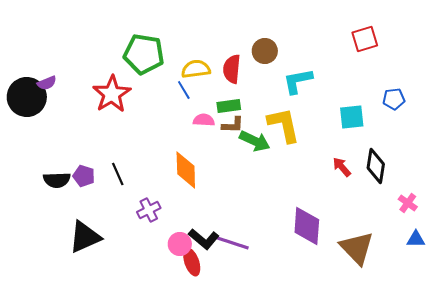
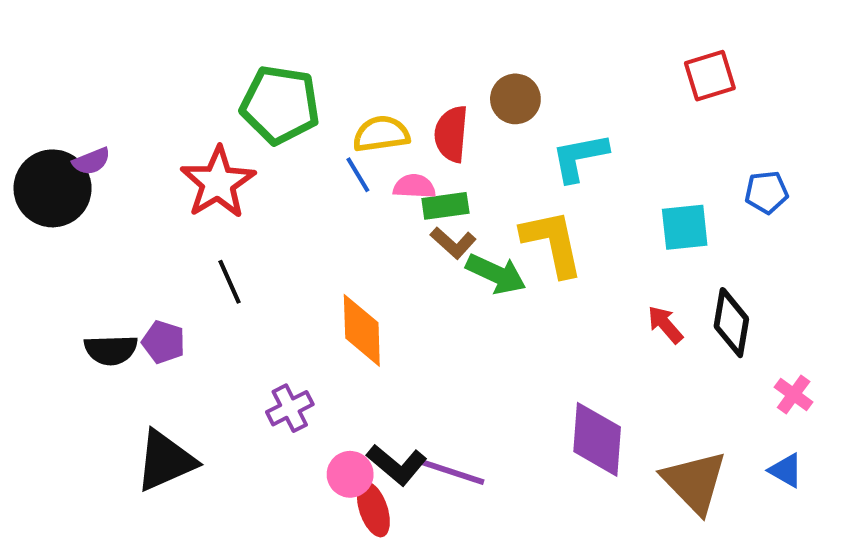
pink semicircle: (204, 120) -> (414, 186), moved
brown L-shape: (233, 125) -> (453, 243), turned 40
black line: (118, 174) -> (230, 282), moved
blue triangle: (416, 239) -> (786, 470), moved, turned 30

